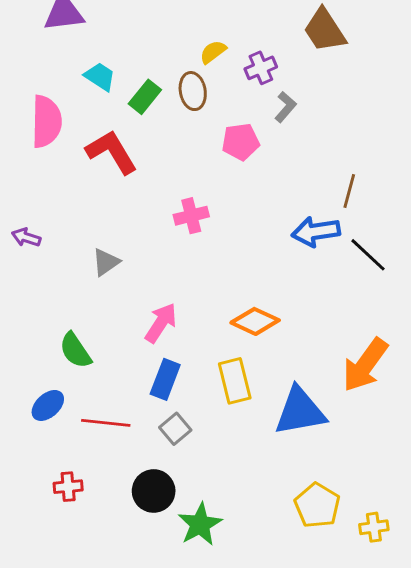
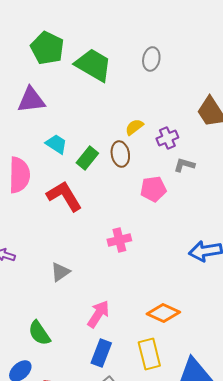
gray L-shape: (285, 107) -> (184, 165), turned -115

